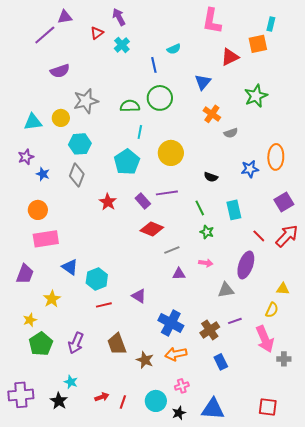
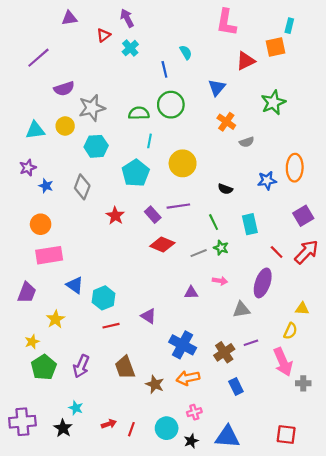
purple line: (45, 35) -> (38, 58), moved
cyan semicircle: (174, 49) -> (186, 52), turned -96
purple semicircle: (60, 71) -> (64, 89), moved
cyan hexagon: (80, 144) -> (96, 146), moved
gray line: (172, 250) -> (199, 253), moved

